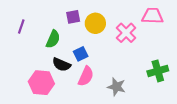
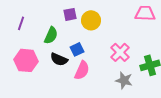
pink cross: (126, 33) -> (120, 52), moved
pink hexagon: (41, 83) -> (26, 60), moved
gray star: (117, 87) -> (124, 80), moved

